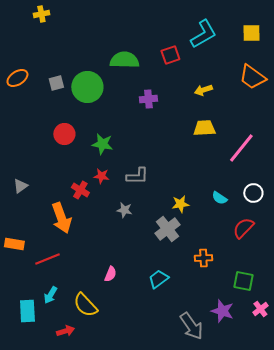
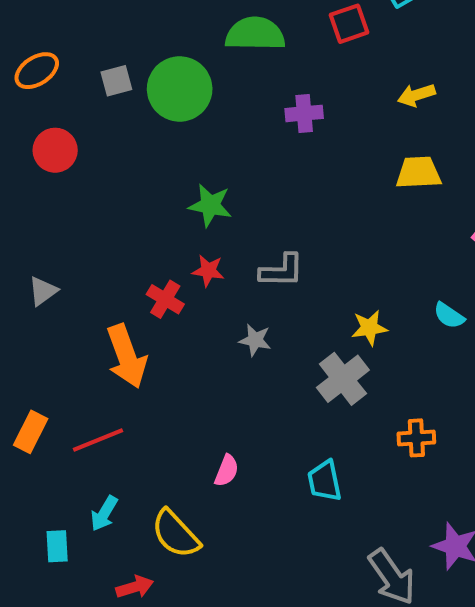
red circle: (64, 134) -> (55, 150), moved
orange rectangle: (14, 244) -> (31, 432), moved, turned -72
cyan trapezoid: (158, 279) -> (325, 481), turned -65
cyan rectangle: (27, 311) -> (57, 546), size x0.7

